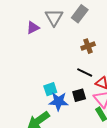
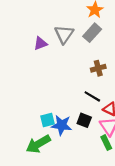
cyan square: (50, 89) -> (47, 120), moved
black square: (79, 95) -> (84, 120), turned 32

